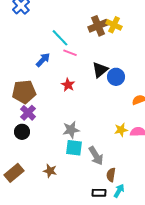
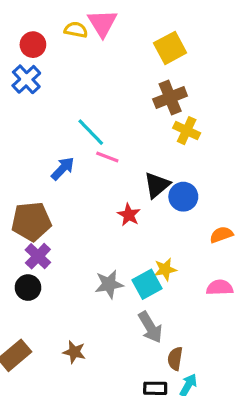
yellow cross: (114, 25) -> (187, 131), moved
brown cross: (98, 26) -> (170, 97), moved
red star: (68, 85) -> (129, 215), moved
yellow star: (121, 130) -> (165, 269), moved
cyan square: (74, 148) -> (147, 284), moved, turned -36

